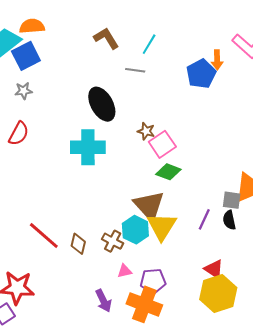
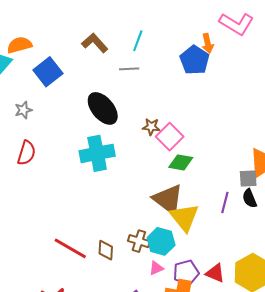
blue square: (26, 56) -> (48, 72), moved
cyan hexagon: (135, 230) -> (161, 241), moved
red triangle: (214, 269) -> (215, 273), moved

